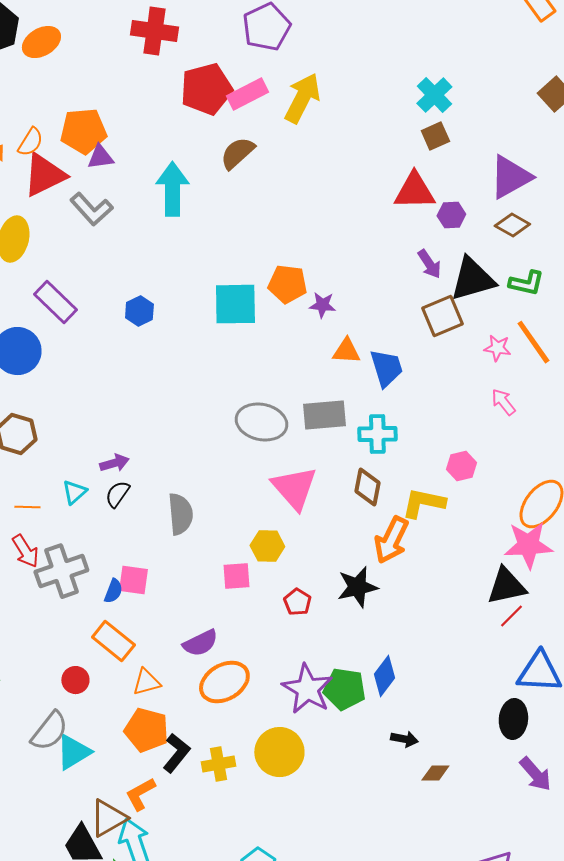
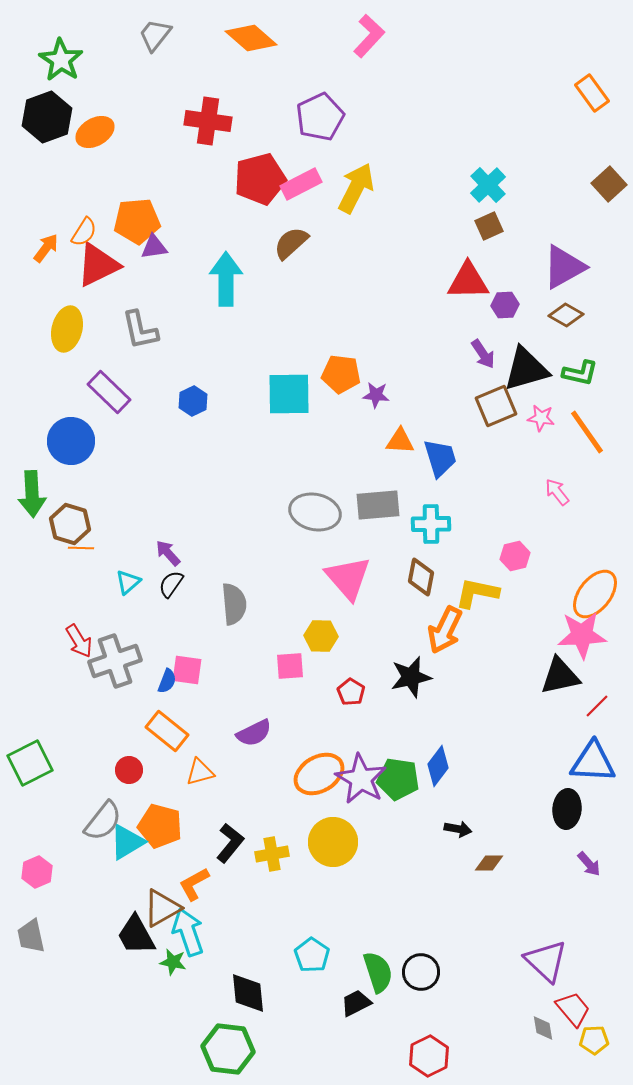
gray L-shape: (91, 209) -> (140, 330), moved, turned 30
pink star: (497, 348) -> (541, 418), moved
purple arrow: (114, 463) -> (168, 553), turned -116
orange line: (27, 507) -> (81, 548), moved
red line: (511, 616) -> (597, 706), moved
orange ellipse: (224, 682) -> (319, 774), moved
orange pentagon: (146, 730) -> (160, 826), moved
purple arrow: (535, 774) -> (589, 864), size x0.7

